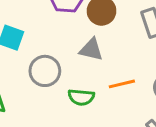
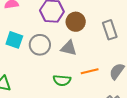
gray circle: (45, 71) -> (40, 45), moved

